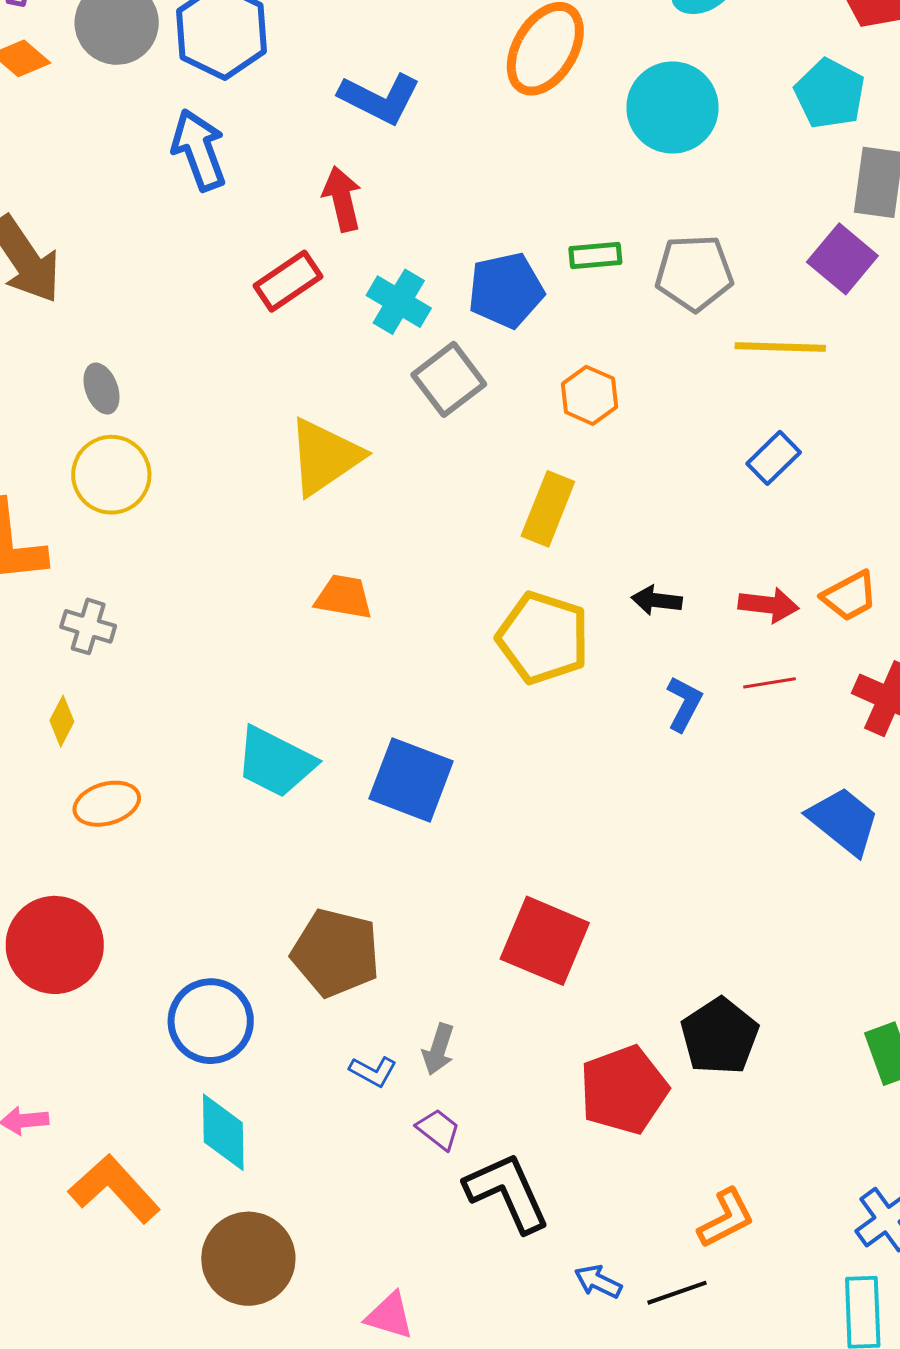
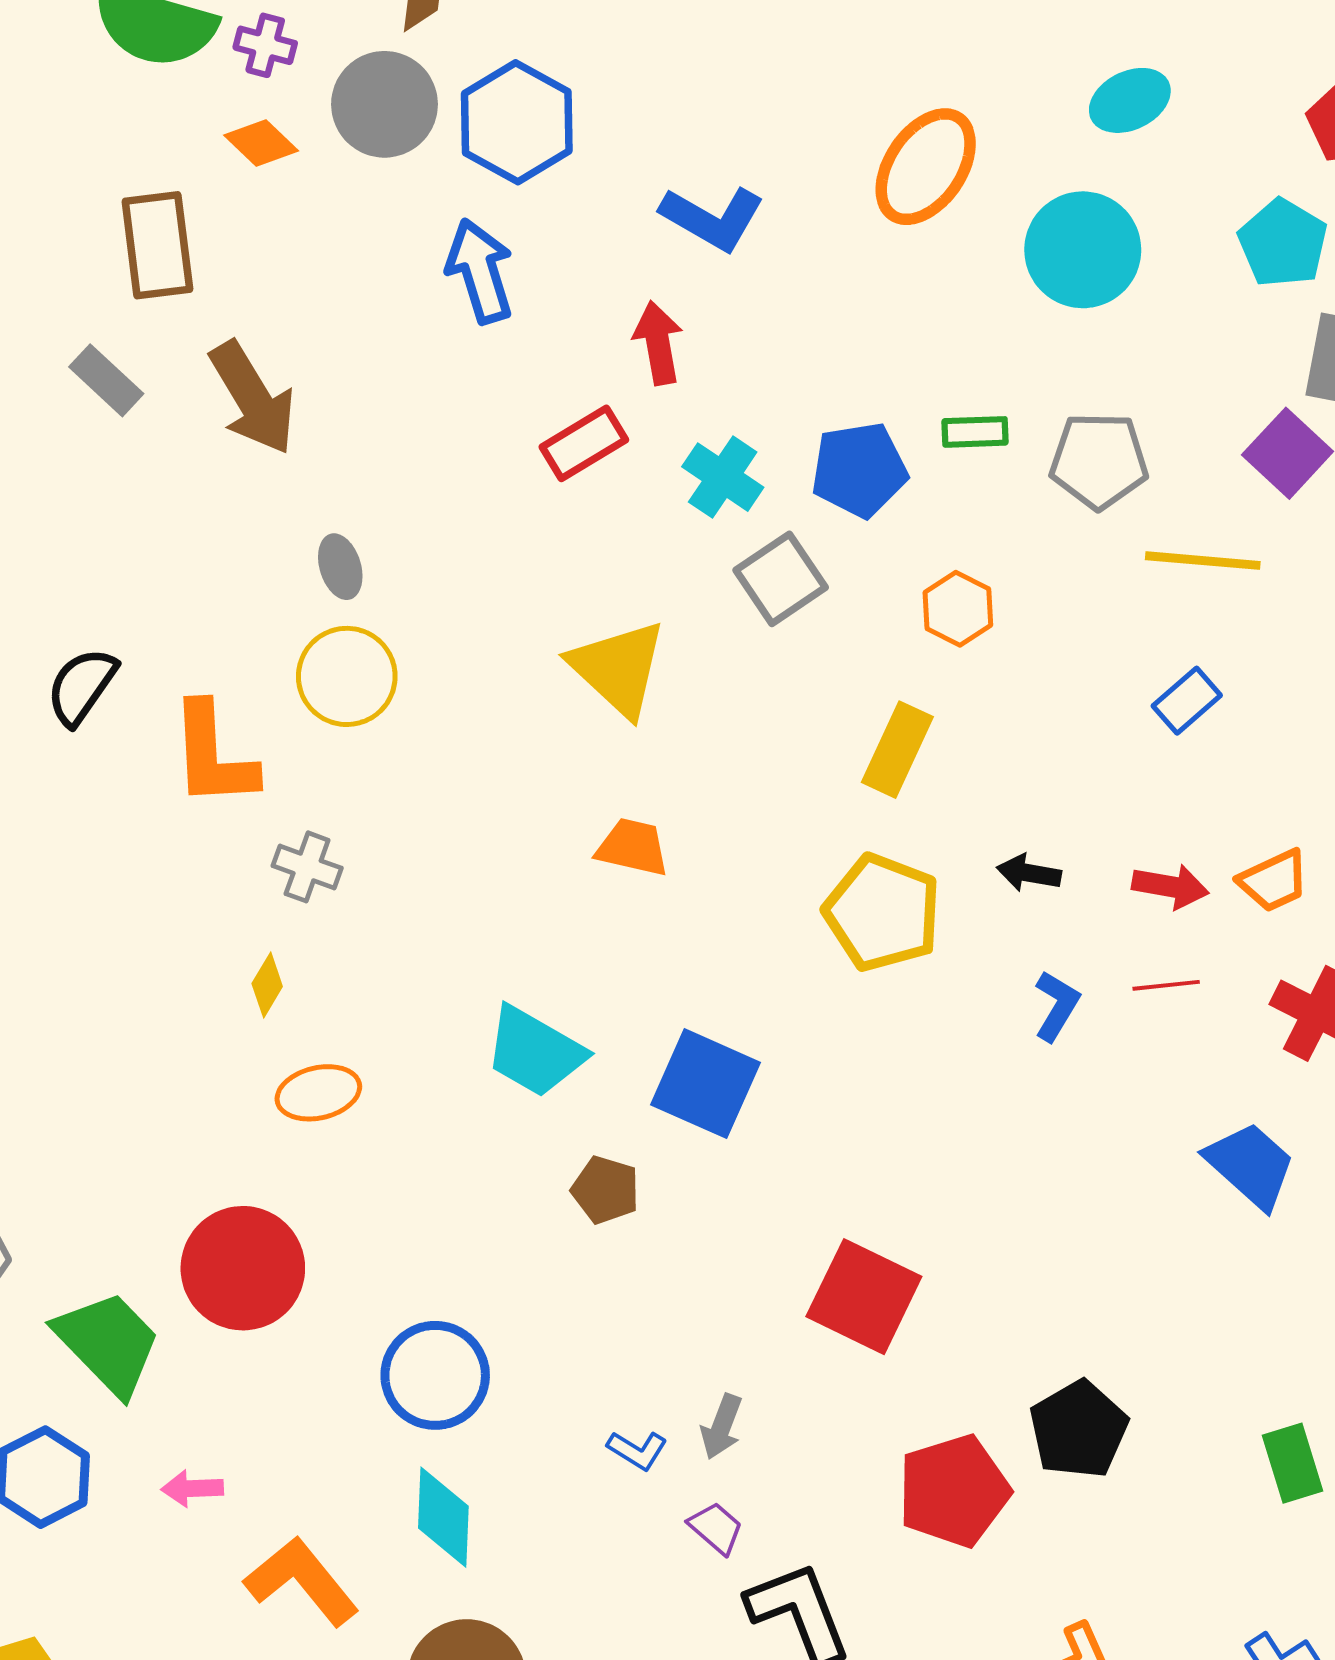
yellow triangle: (325, 457) -> (618, 668), turned -46
brown pentagon: (336, 953) -> (605, 1190), moved, size x0.6

